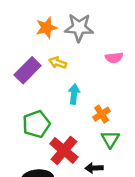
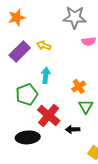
orange star: (46, 28) -> (17, 17), moved
gray star: (79, 28) -> (75, 17), moved
cyan arrow: (74, 94) -> (46, 75), moved

